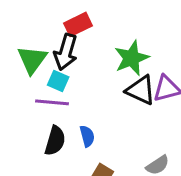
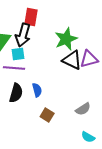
red rectangle: (78, 24) -> (31, 17), turned -54
cyan square: (58, 81) -> (18, 54), turned -32

